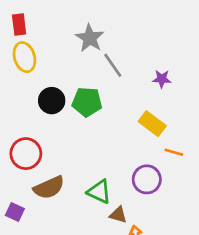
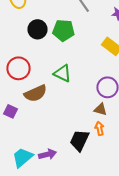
green triangle: (99, 192) -> (62, 73), moved
brown triangle: (118, 215) -> (100, 109), moved

